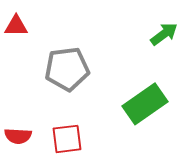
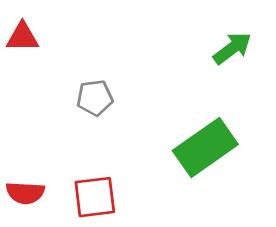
gray pentagon: (67, 69) -> (95, 98), size x0.6

